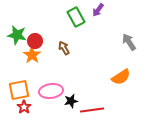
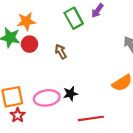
orange star: (32, 55) -> (26, 21), moved, turned 30
black star: (71, 101) -> (70, 94), moved

